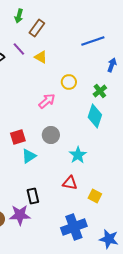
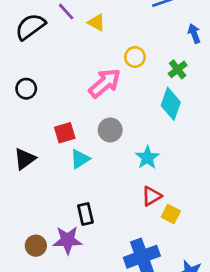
blue arrow: (112, 65) -> (194, 34), turned -40
pink arrow: (47, 101) -> (105, 83), size x1.4
red triangle: (70, 183) -> (152, 196), moved, turned -42

